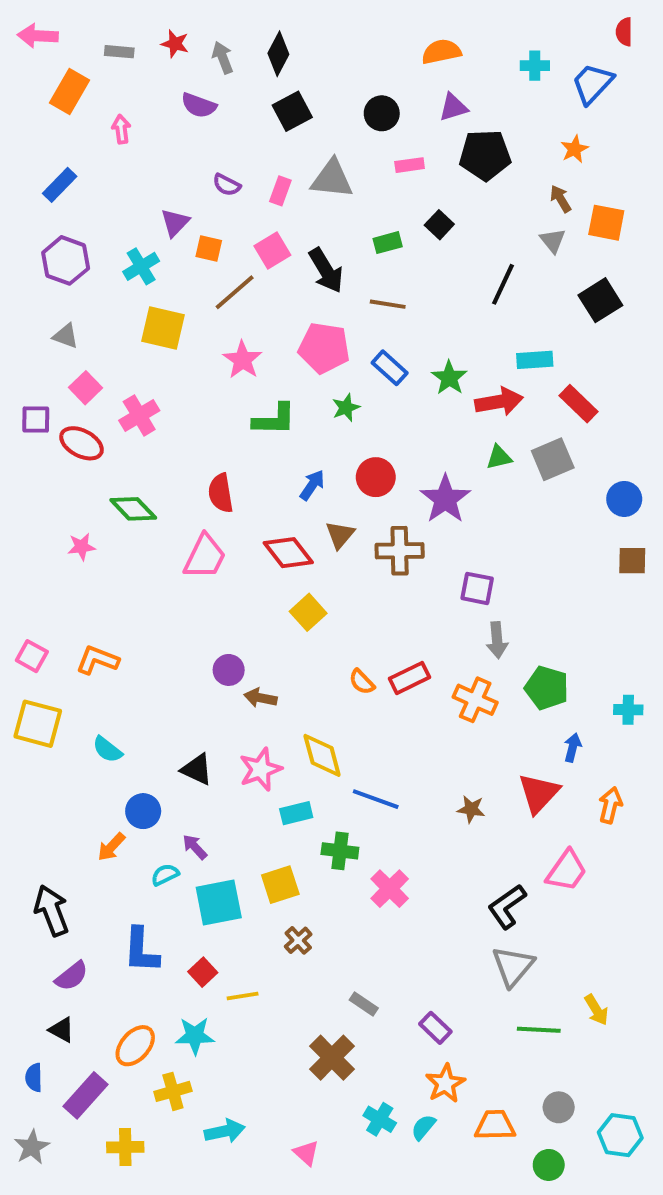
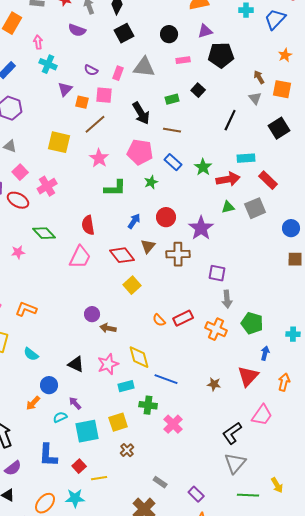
orange star: (575, 149) -> (285, 55), moved
pink square: (272, 250) -> (104, 95), moved, turned 36
cyan cross: (141, 266) -> (48, 64), moved, turned -36

